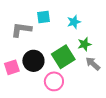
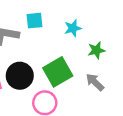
green star: (84, 44) -> (96, 50), moved

